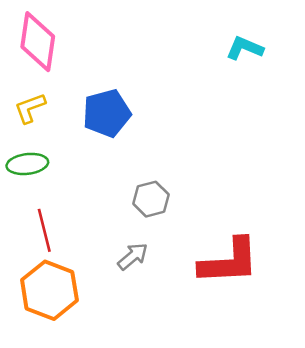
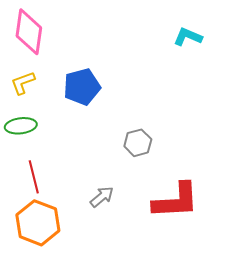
gray hexagon: (151, 199) -> (138, 143), moved

